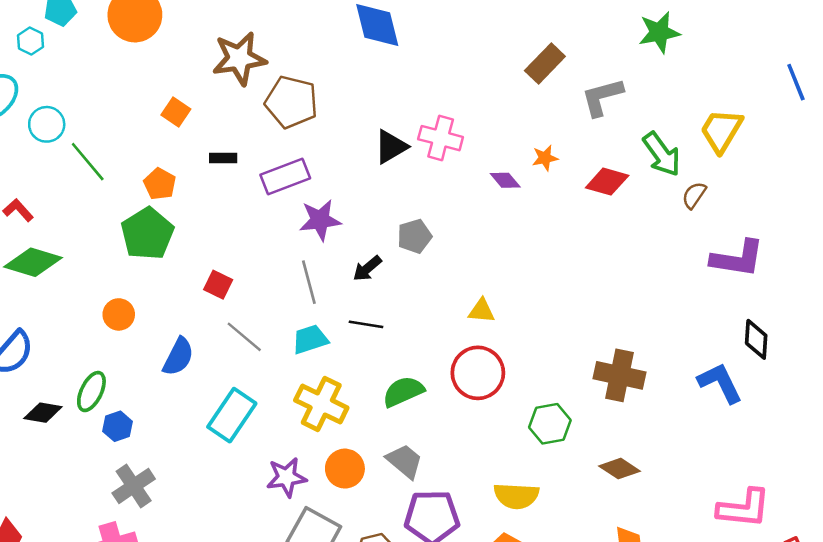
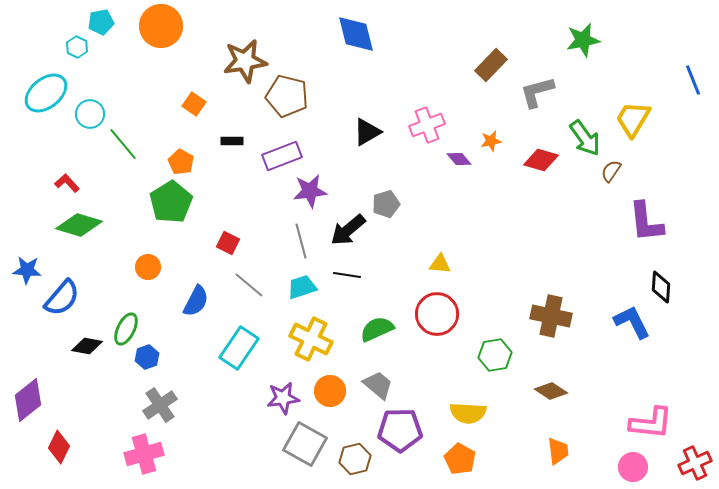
pink cross: (441, 138) -> (427, 125), moved, turned -36
purple L-shape: (738, 259) -> (646, 222), turned 75
black arrow: (367, 268) -> (348, 230), size x1.5

